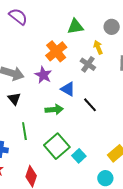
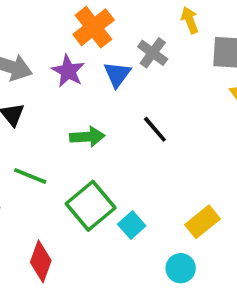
yellow arrow: (98, 47) -> (190, 20), moved
blue triangle: (68, 89) -> (117, 74), moved, turned 35
green line: (24, 131) -> (30, 176), turned -60

